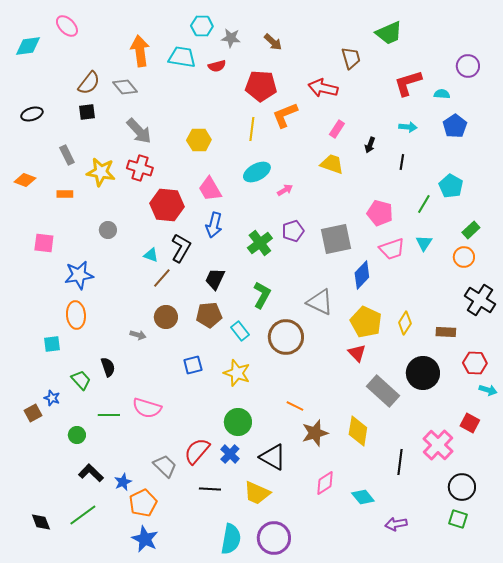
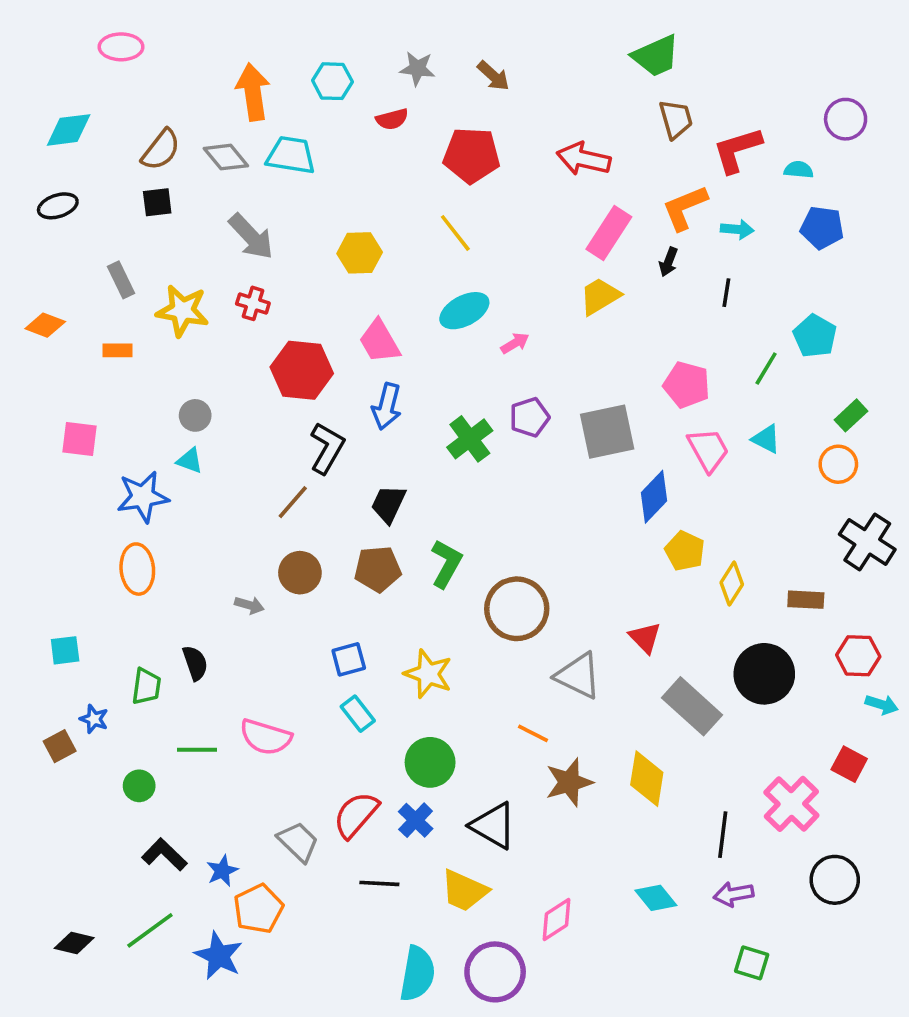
pink ellipse: (67, 26) -> (121, 47), turned -45
cyan hexagon: (202, 26) -> (332, 81), moved
green trapezoid: (389, 33) -> (656, 56), moved
cyan diamond: (28, 46) -> (69, 130), moved
cyan trapezoid: (182, 57) -> (291, 155), moved
brown trapezoid: (351, 58) -> (676, 119), moved
orange L-shape: (285, 115) -> (685, 208), moved
blue pentagon: (455, 126) -> (822, 228), turned -30
yellow line: (252, 129) -> (455, 233), turned -45
pink rectangle: (337, 129) -> (609, 233), size x1.6
yellow trapezoid: (332, 164) -> (600, 296), turned -50
red cross: (140, 168) -> (253, 303), size x0.7
cyan triangle: (424, 243) -> (766, 439), turned -36
pink trapezoid: (392, 249) -> (708, 450), turned -100
cyan triangle: (151, 255) -> (190, 461), moved
green L-shape: (262, 295) -> (446, 564), moved
gray triangle: (320, 302) -> (578, 676), moved
yellow pentagon: (366, 322) -> (685, 551), moved, size x0.7
cyan rectangle: (240, 331) -> (358, 714), moved
cyan square: (52, 344) -> (65, 650), moved
green trapezoid: (81, 380) -> (146, 686), turned 50
pink diamond: (325, 483) -> (556, 920), moved
green square: (458, 519) -> (752, 963), moved
black diamond: (41, 522) -> (74, 943), turned -55
purple arrow: (396, 524) -> (734, 894), moved
blue star: (145, 539) -> (219, 956), moved

